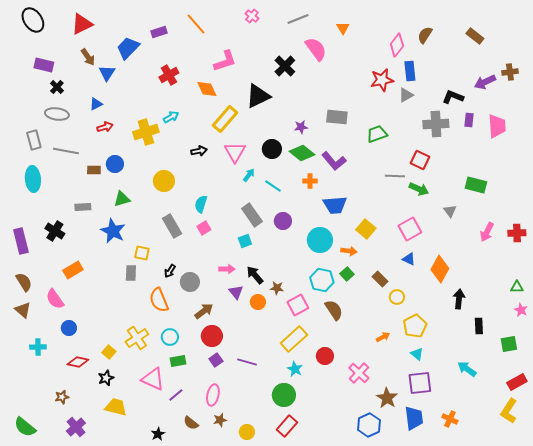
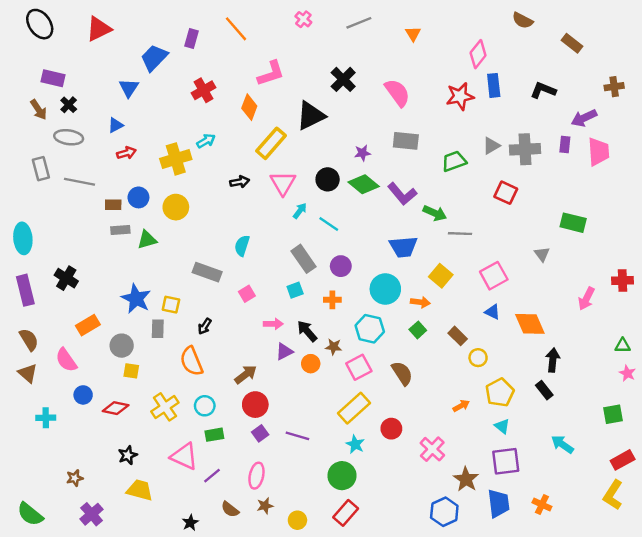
purple rectangle: (159, 32) -> (191, 38), turned -56
brown semicircle: (425, 35) -> (523, 20), moved, turned -96
pink semicircle: (316, 49) -> (397, 93), moved
brown arrow: (88, 57) -> (39, 110), moved
purple arrow: (485, 82) -> (584, 118), moved
orange diamond: (207, 89) -> (249, 107), turned 45
gray triangle: (406, 95) -> (491, 146), moved
black L-shape: (453, 97) -> (543, 90), moved
gray line: (395, 176) -> (460, 234), moved
cyan ellipse: (33, 179) -> (23, 238), moved
yellow circle: (164, 181) -> (176, 207), moved
orange cross: (310, 181) -> (332, 300), moved
green arrow: (419, 189) -> (435, 213), moved
gray rectangle: (83, 207) -> (120, 230), moved
gray rectangle: (172, 226) -> (207, 272), turned -40
pink square: (204, 228) -> (247, 294), moved
blue star: (113, 231) -> (136, 299), moved
pink arrow: (487, 232) -> (586, 299), moved
orange diamond: (440, 269) -> (530, 324), turned -52
cyan hexagon: (322, 280) -> (370, 329), moved
gray circle: (190, 282) -> (122, 346), moved
purple triangle: (236, 292) -> (284, 352), turned 42
black rectangle: (479, 326) -> (544, 390), moved, turned -35
yellow square: (109, 352) -> (131, 371), moved, turned -32
red diamond: (78, 362) -> (116, 408), moved

